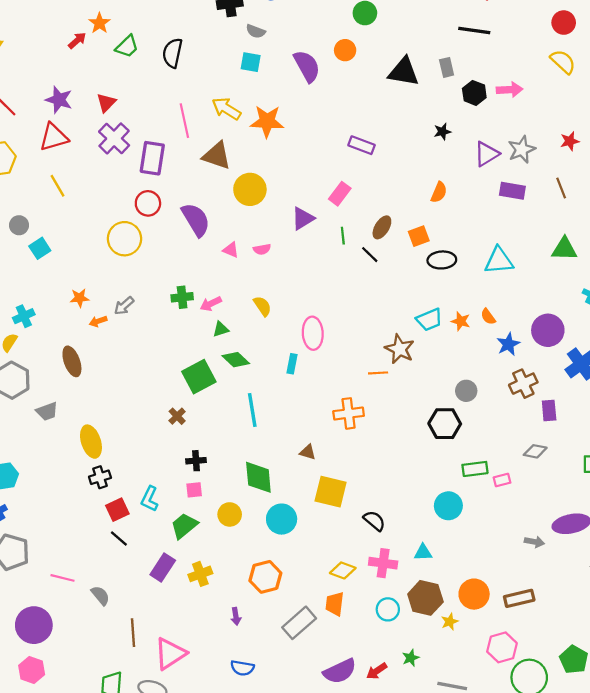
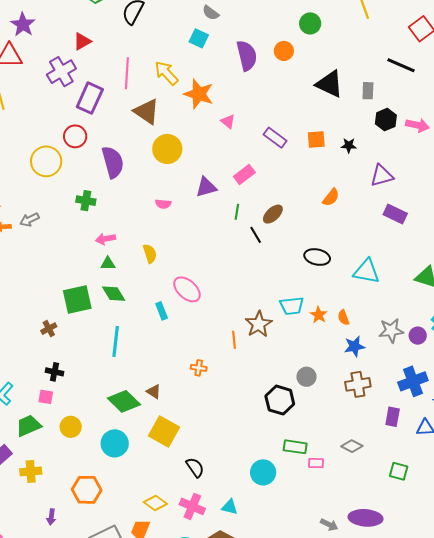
red triangle: (106, 103) -> (82, 41), moved
gray star: (522, 149) -> (391, 331), moved
orange square: (419, 236) -> (316, 140), moved
pink triangle: (231, 250) -> (228, 122), moved
green cross: (182, 297) -> (86, 201), moved
purple circle: (548, 330) -> (418, 336), moved, size x0.6
pink ellipse: (313, 333) -> (187, 289), turned -60
cyan rectangle: (292, 364) -> (162, 311), turned -48
orange line: (378, 373) -> (234, 340), turned 72
purple rectangle: (549, 410) -> (393, 417), moved
orange cross: (349, 413) -> (199, 368), size x0.6
green diamond: (258, 477) -> (124, 401), moved, turned -56

